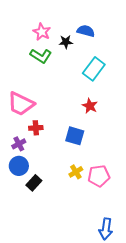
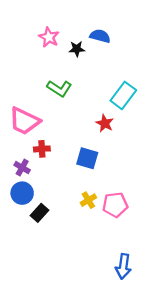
green L-shape: (41, 56) -> (59, 88), moved
cyan rectangle: (94, 69) -> (123, 95), moved
purple cross: (19, 144) -> (22, 168), turned -32

